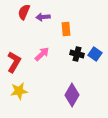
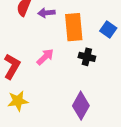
orange rectangle: (66, 29) -> (74, 27), size x1.6
blue square: (95, 54) -> (108, 29), moved

